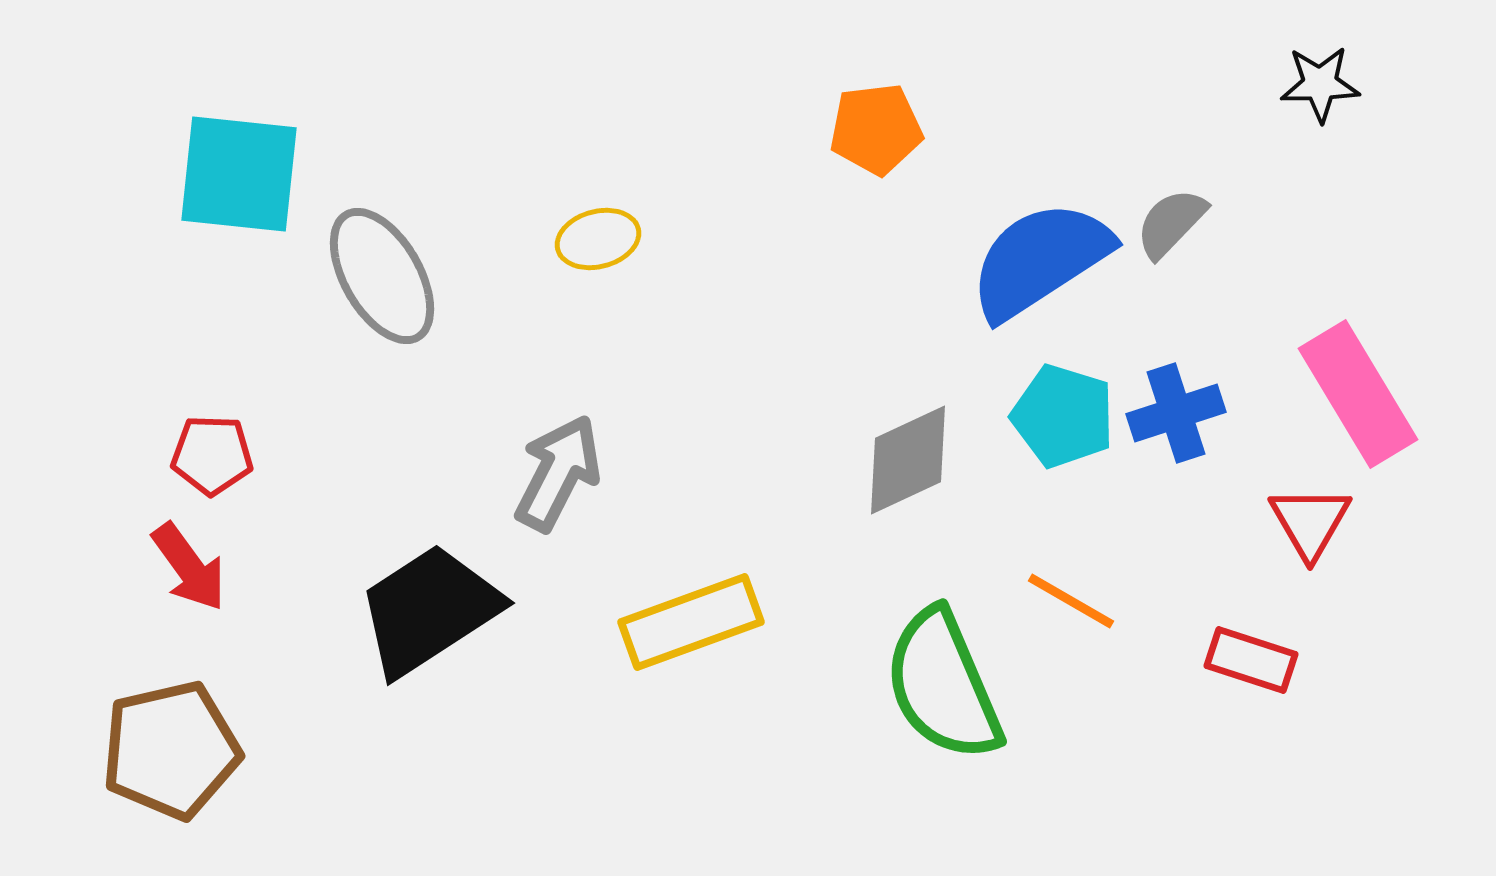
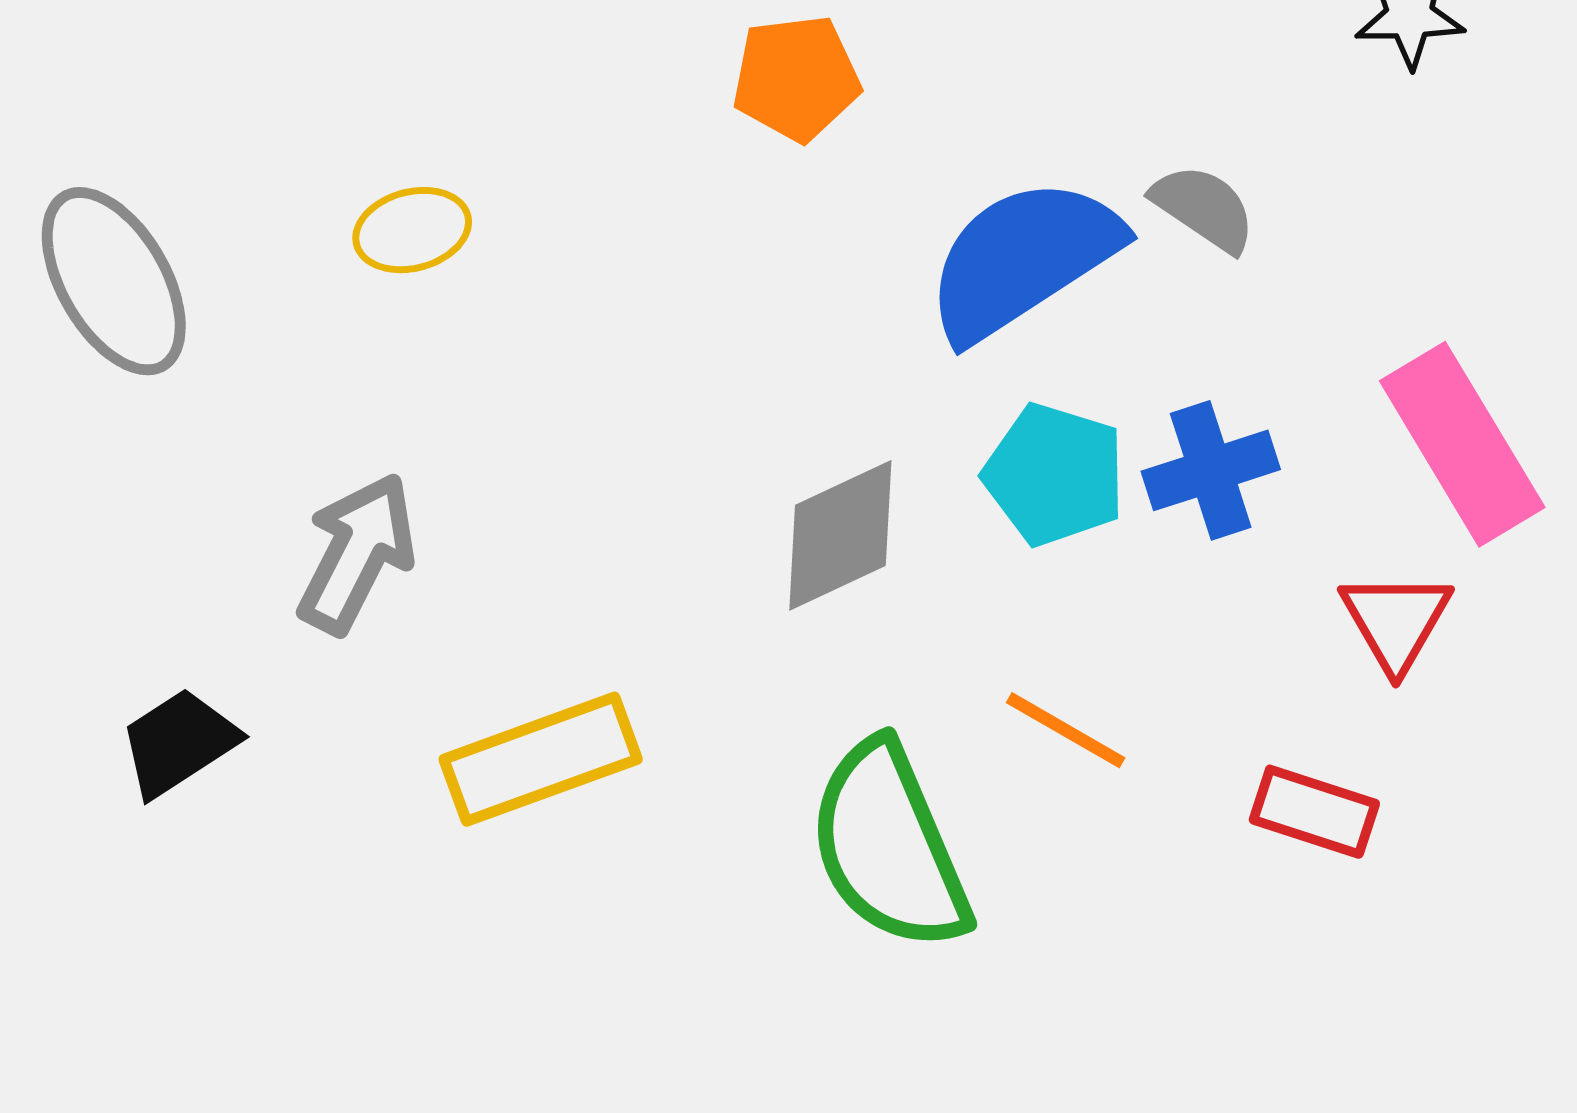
gray semicircle: (1171, 223) -> (1204, 208), turned 80
black trapezoid: (429, 610) -> (179, 743), size x0.6

